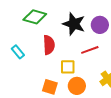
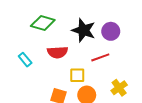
red semicircle: (49, 45) -> (57, 52), turned 90

